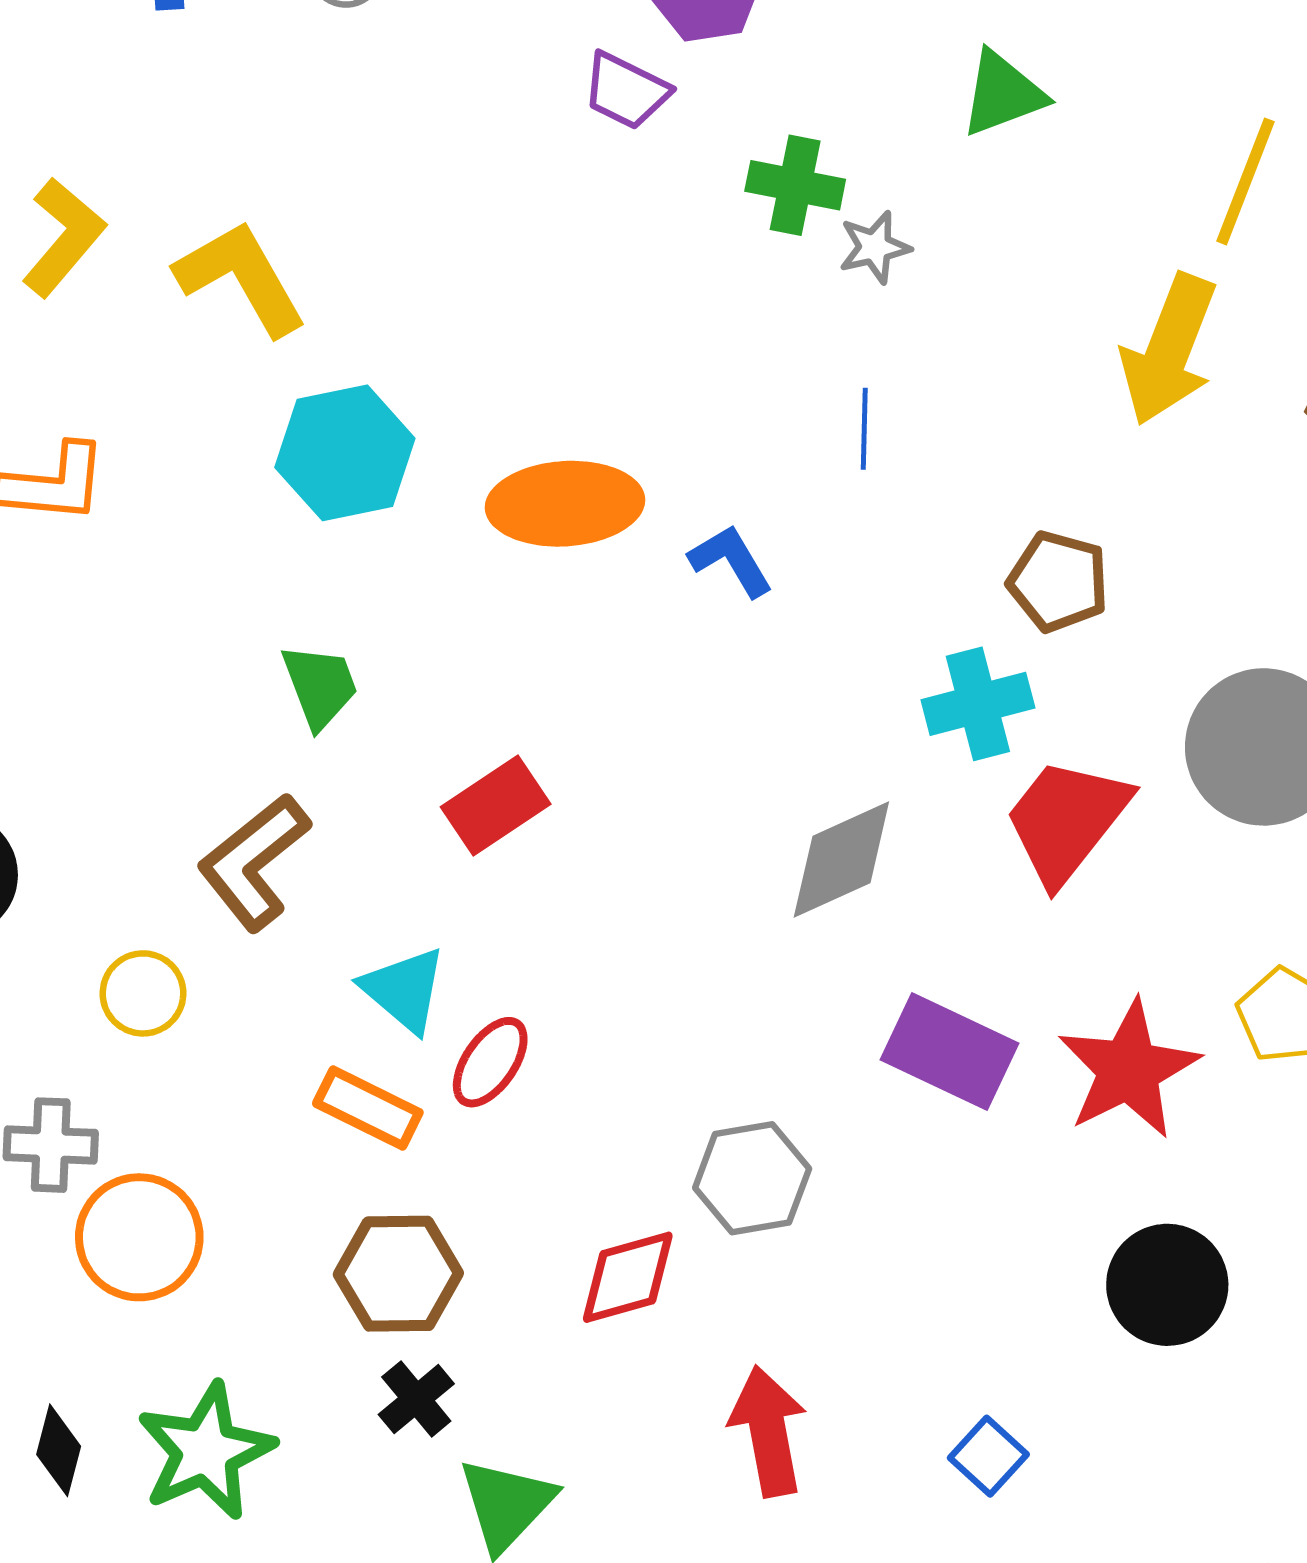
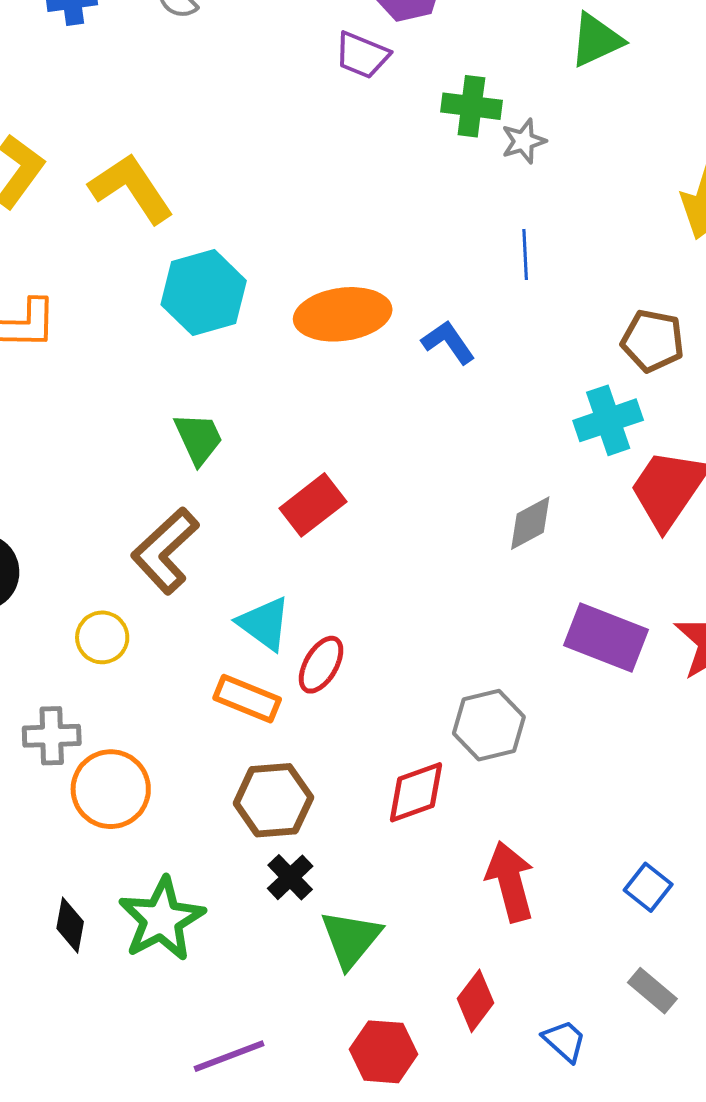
gray diamond: (841, 860) -> (530, 523), size x0.7

